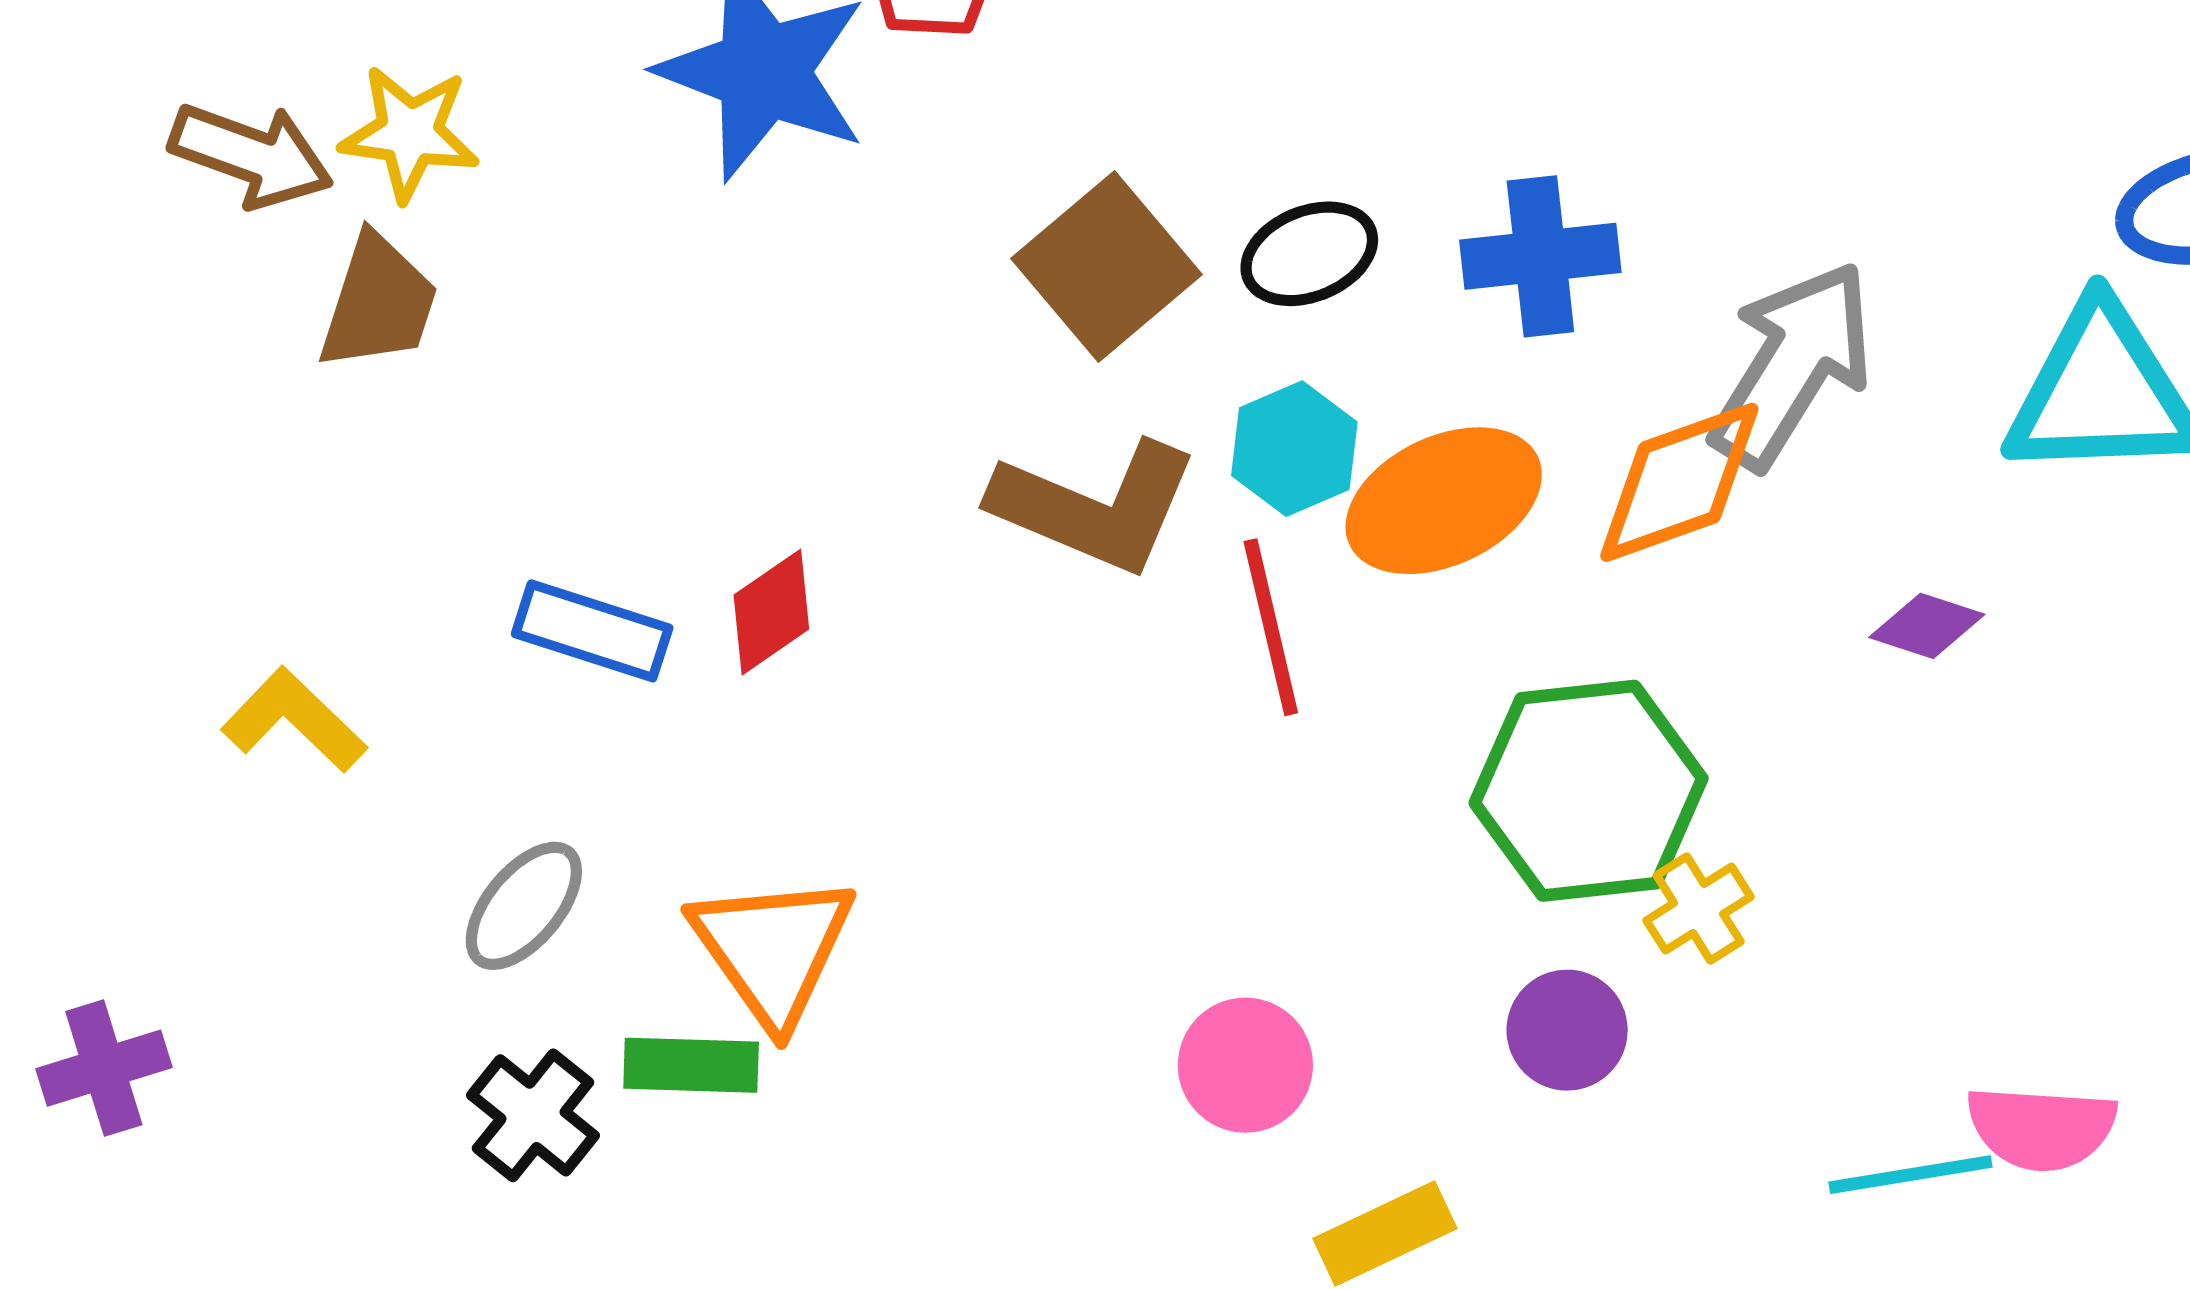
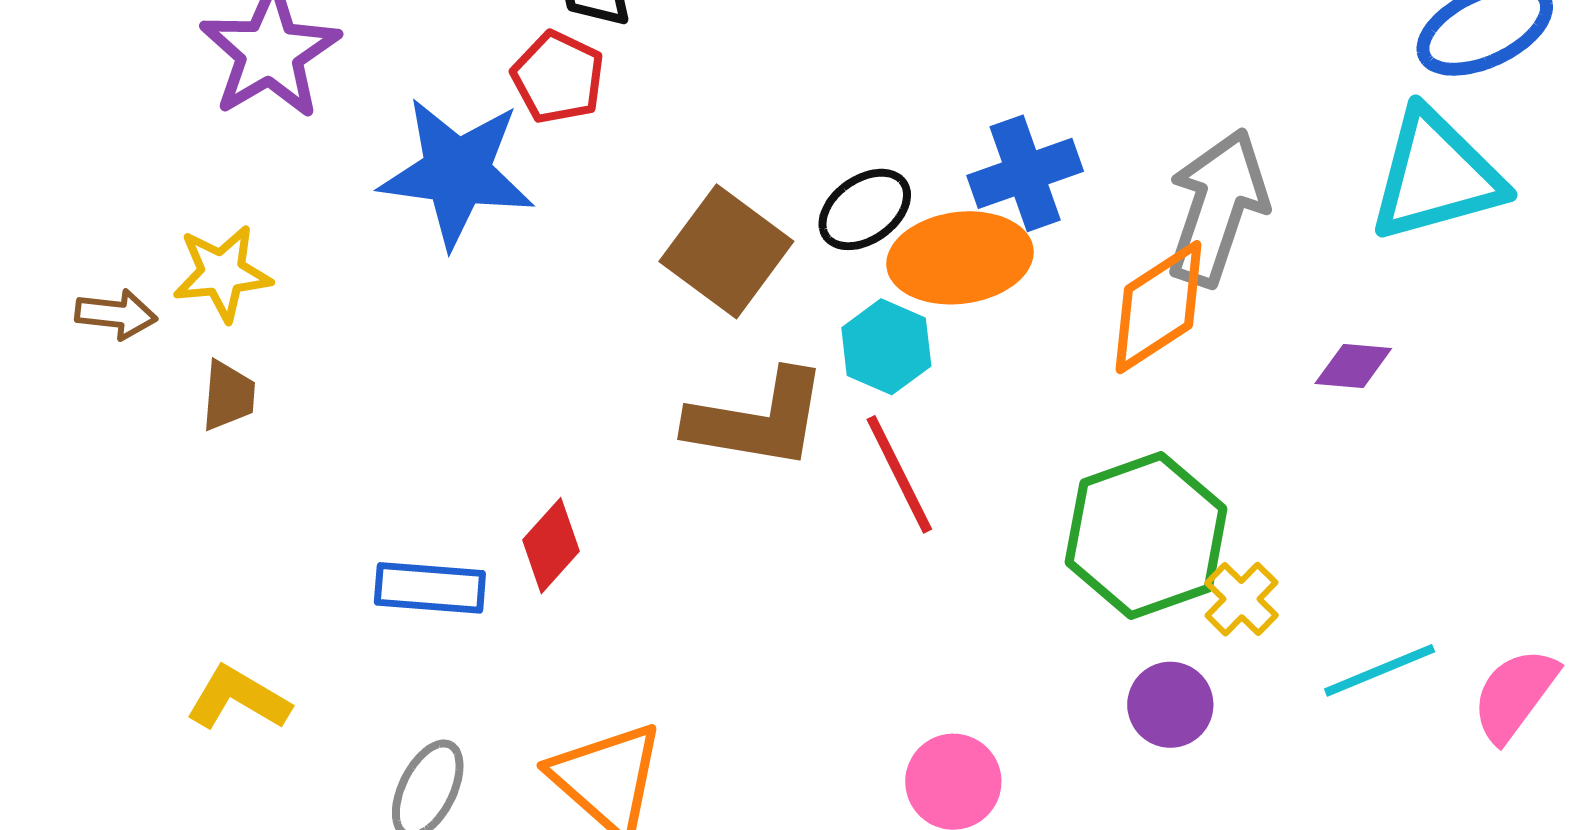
brown arrow: (251, 155) -> (116, 314), size x0.7
brown trapezoid: (378, 303) -> (228, 396), size x0.7
orange ellipse: (1444, 501) -> (960, 258), moved, turned 31
pink semicircle: (2041, 1128) -> (1515, 695), turned 136
cyan line: (1910, 1175) -> (1380, 670), moved

